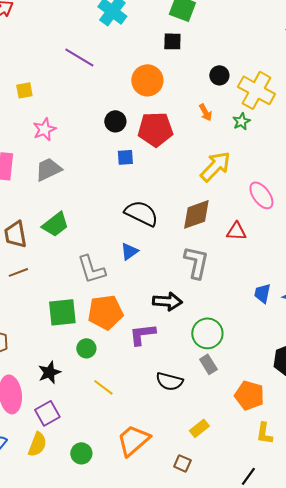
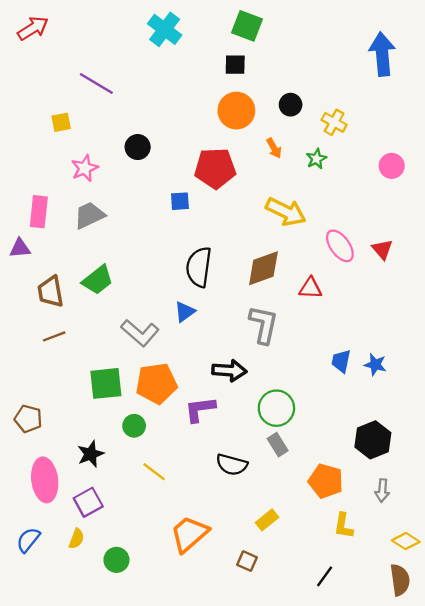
purple line: (79, 57) -> (96, 84), moved
orange circle: (147, 80) -> (236, 111), moved
yellow cross: (256, 90) -> (334, 122), size x0.6
black circle: (115, 121) -> (138, 147), moved
yellow arrow: (215, 166) -> (286, 212), turned 72
black semicircle: (141, 213) -> (199, 267), turned -108
gray L-shape: (91, 269) -> (140, 333), turned -32
yellow semicircle: (37, 444) -> (76, 539), size x0.7
green circle: (81, 453) -> (116, 560), moved

